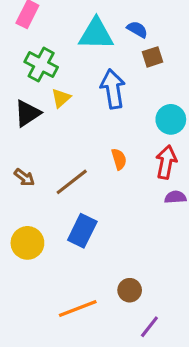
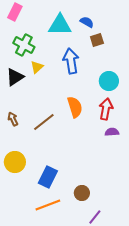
orange semicircle: (119, 159) -> (75, 107), size x1.5
brown arrow: (24, 177) -> (13, 119), turned -152
blue rectangle: (82, 231) -> (48, 177), moved

